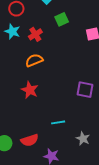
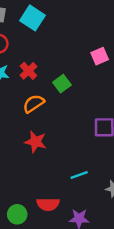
green square: (62, 19) -> (62, 84), moved
red semicircle: (30, 140) -> (48, 204), turned 30

